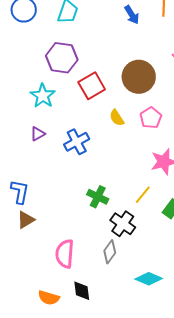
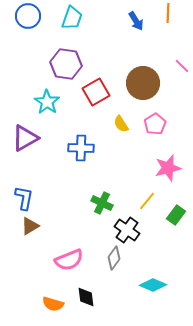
purple triangle: (38, 134) -> (25, 138), moved, size x1.8
blue cross: (77, 142) -> (81, 148), turned 30
pink semicircle: (65, 254) -> (69, 260), turned -116

